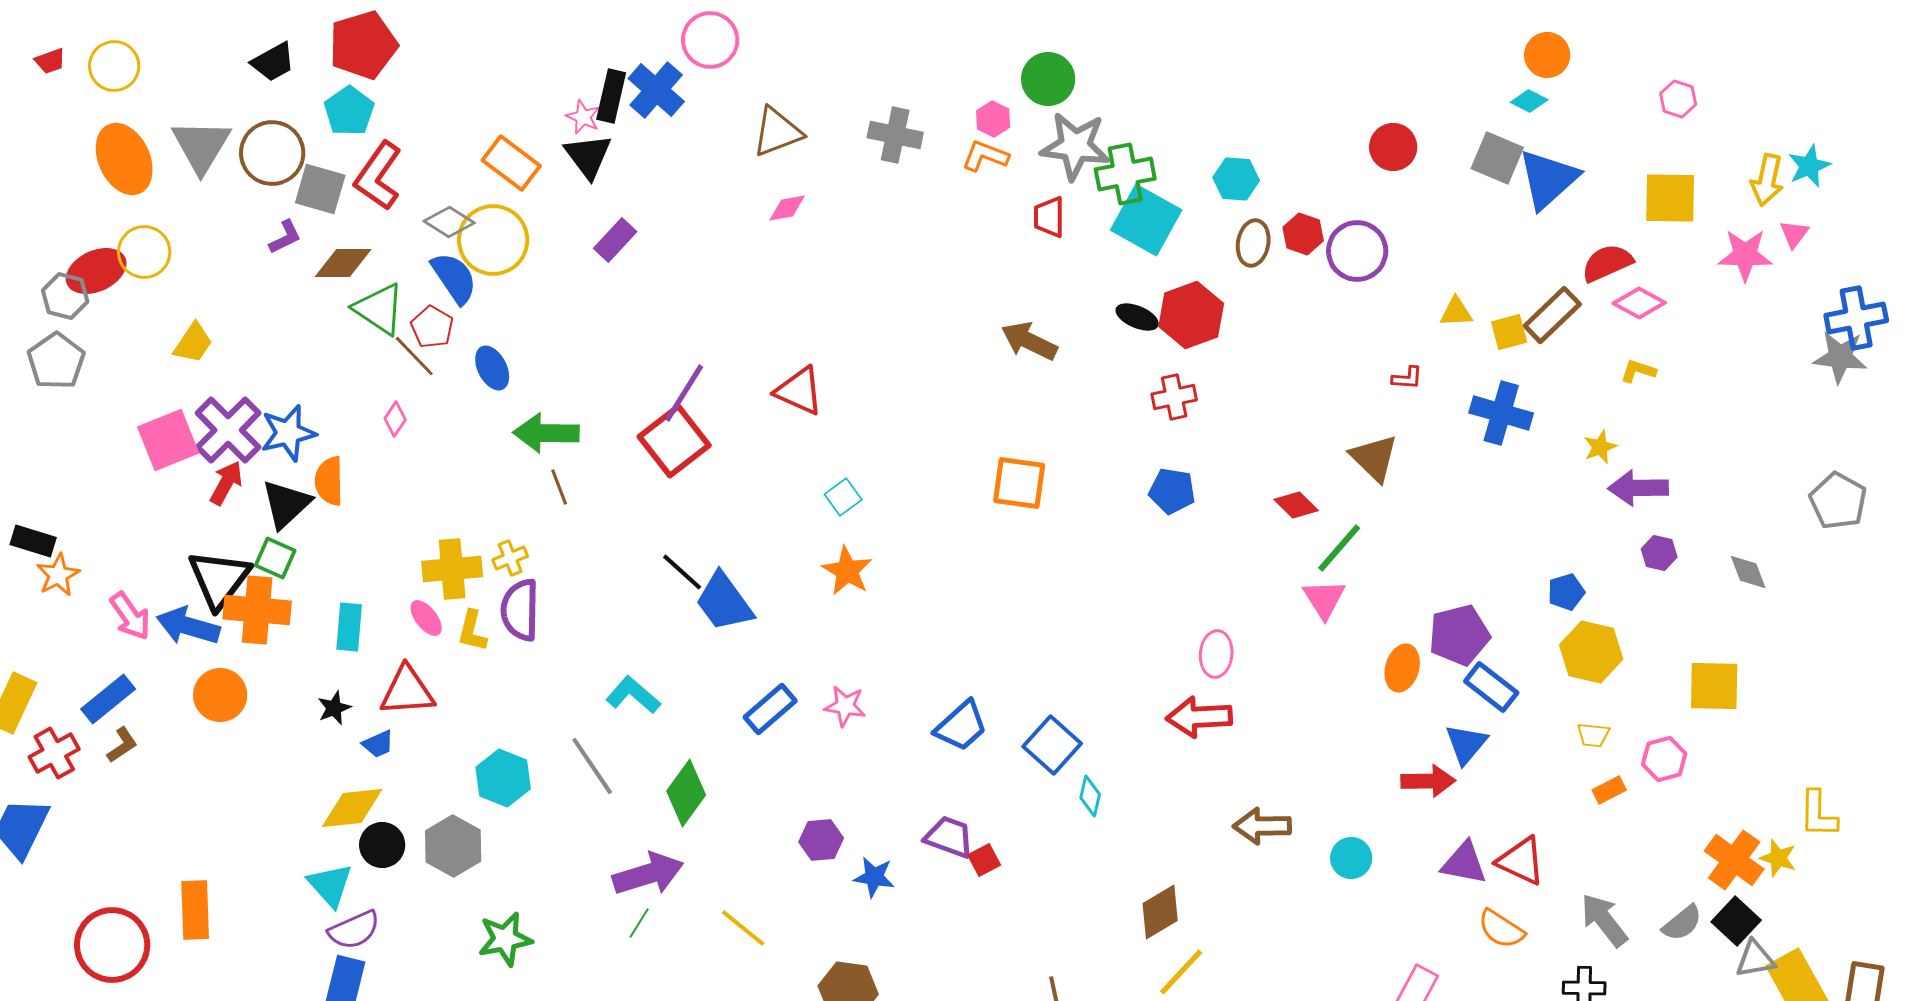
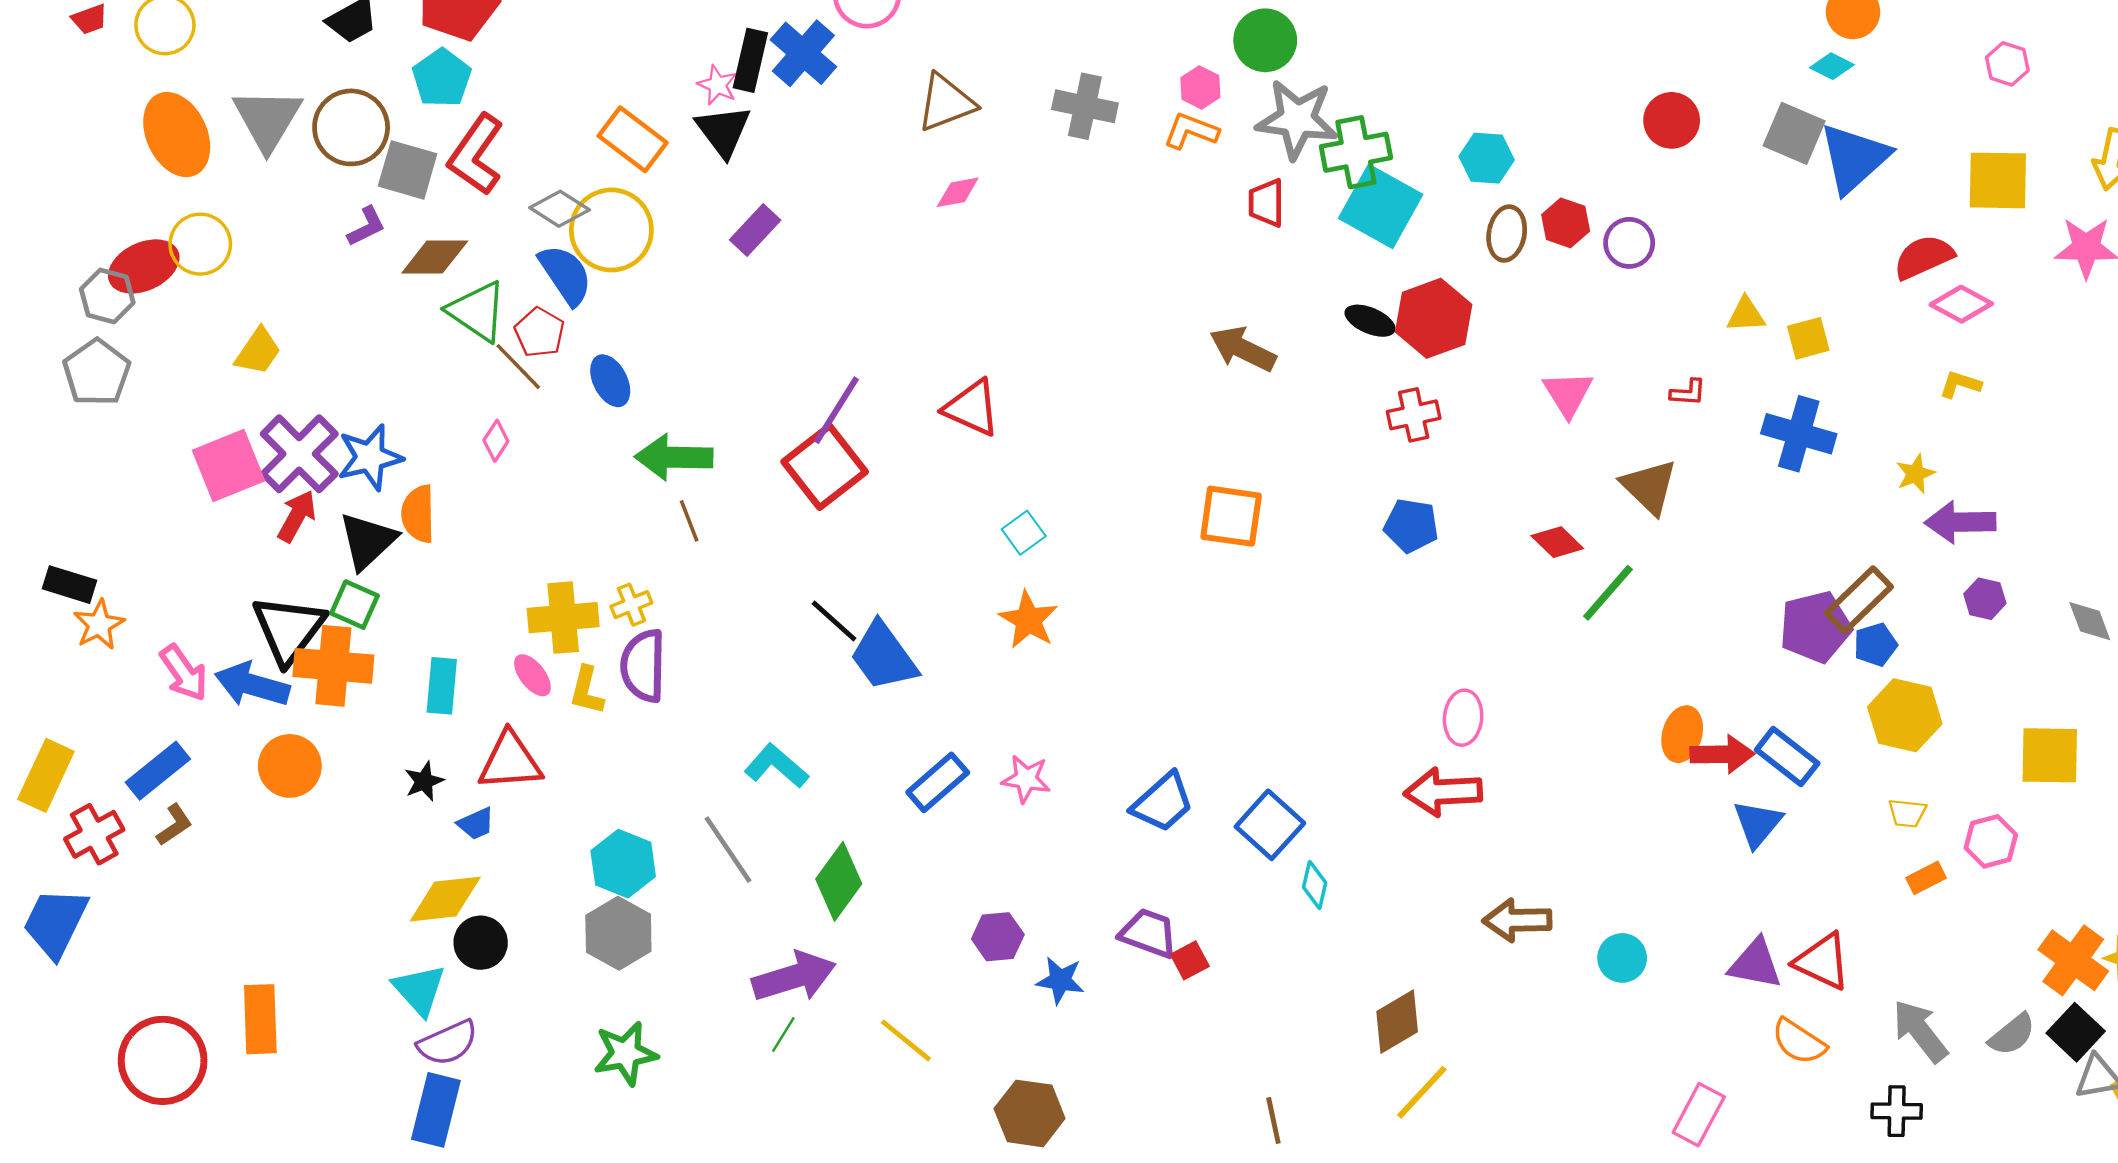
purple circle: (1357, 251) -> (1629, 243), size x0.7
brown rectangle: (1552, 315) -> (1859, 600), moved
pink triangle: (1324, 599) -> (1568, 394), moved
purple pentagon: (1459, 635) -> (1815, 627), moved
red arrow: (1428, 781) -> (1722, 754), moved
gray hexagon: (453, 846) -> (618, 933), moved

